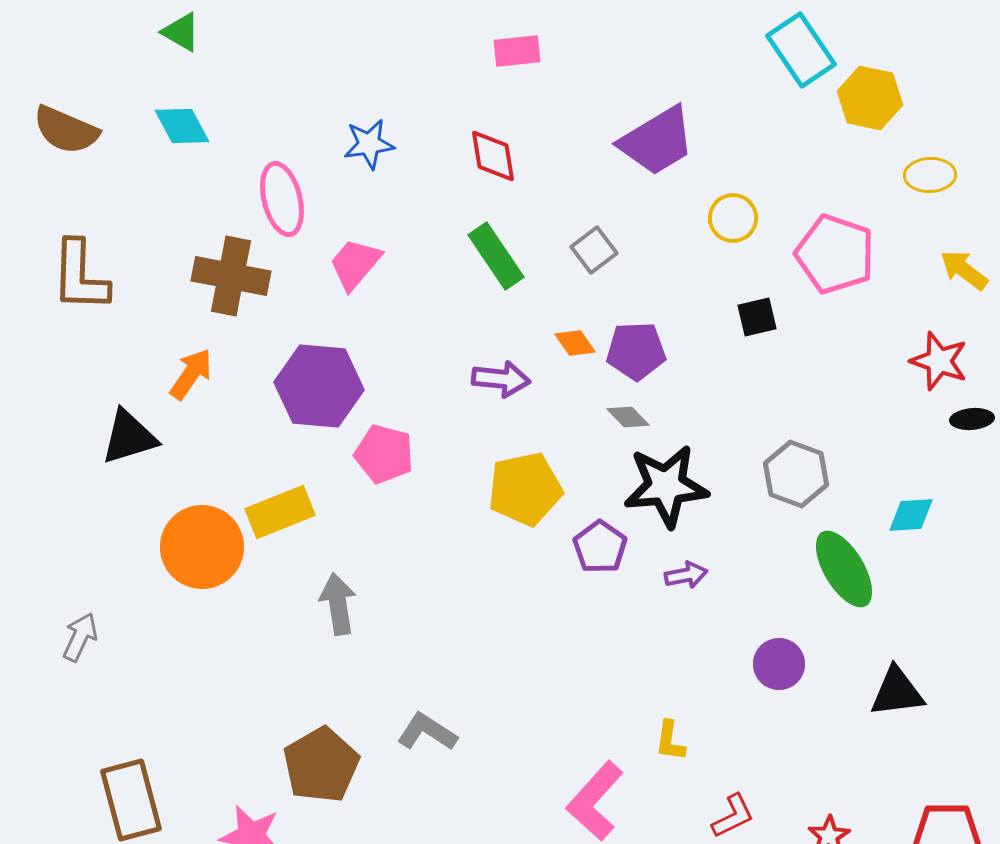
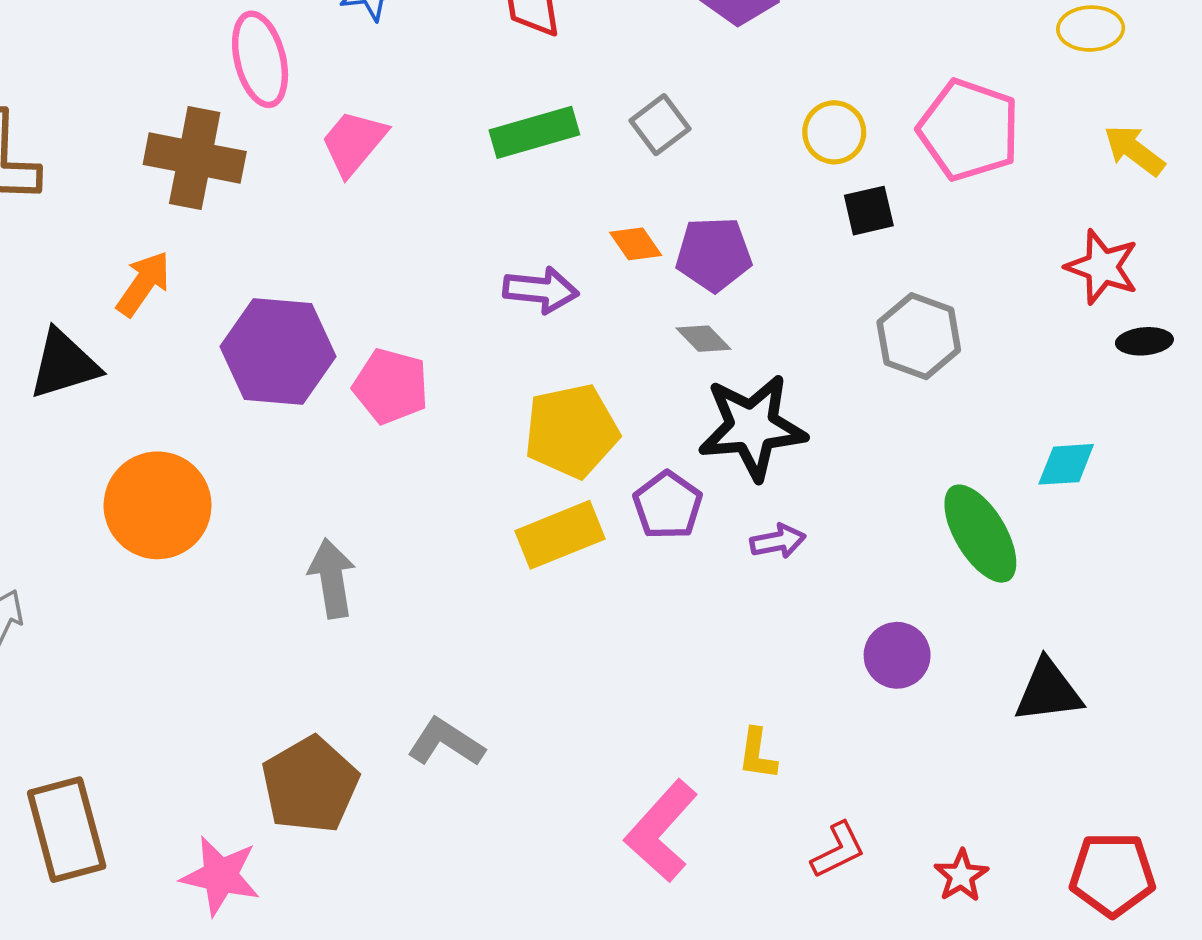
yellow circle: (733, 218) -> (834, 132), moved
green rectangle: (496, 256) -> (534, 132), turned -72
purple hexagon: (319, 386) -> (278, 352), moved
gray hexagon: (796, 474) -> (919, 336), moved
yellow rectangle: (280, 512) -> (560, 535), moved

